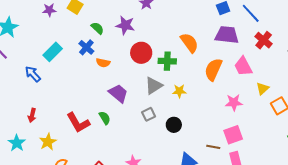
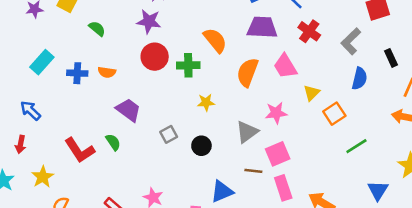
purple star: (125, 25) -> (149, 21), moved
blue cross: (86, 47) -> (77, 73), moved, turned -35
blue arrow: (33, 74) -> (30, 110), moved
gray triangle: (154, 86) -> (247, 132), moved

